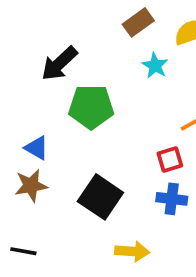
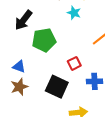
red square: (170, 159) -> (74, 63), moved

